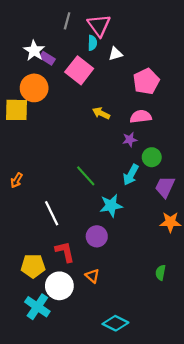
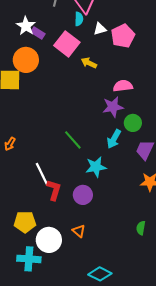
pink pentagon: (146, 81) -> (123, 36), moved
yellow arrow: (101, 113) -> (89, 63), moved
purple star: (130, 140) -> (113, 107), size x1.5
red L-shape: (65, 252) -> (54, 190), moved, turned 30
cyan cross: (37, 307) -> (29, 259), turned -30

